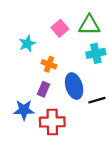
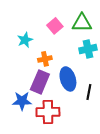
orange cross: (49, 64) -> (45, 59), turned -32
purple rectangle: (44, 89) -> (40, 82), size x1.6
black line: (97, 100) -> (89, 92), turned -63

